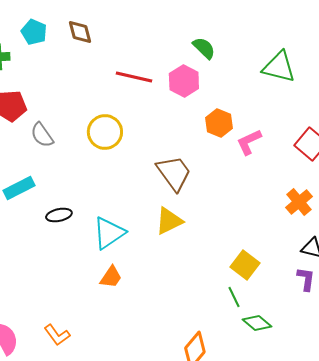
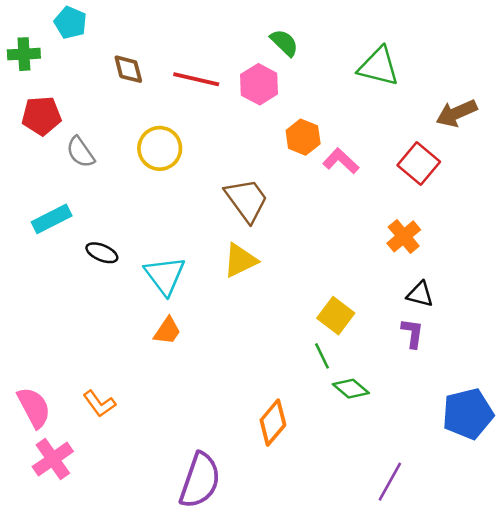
brown diamond: (80, 32) -> (128, 69), moved
pink L-shape: (249, 142) -> (341, 161), turned 68
black ellipse: (59, 215) -> (102, 253), turned 35
cyan triangle: (109, 233) -> (165, 275), turned -33

